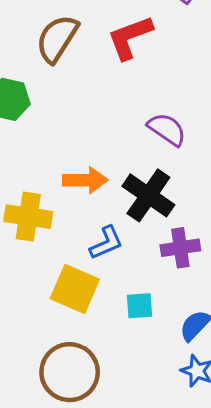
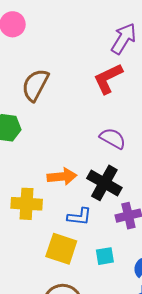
red L-shape: (130, 37) -> (108, 79), moved
blue L-shape: (106, 243) -> (79, 217), turned 35

